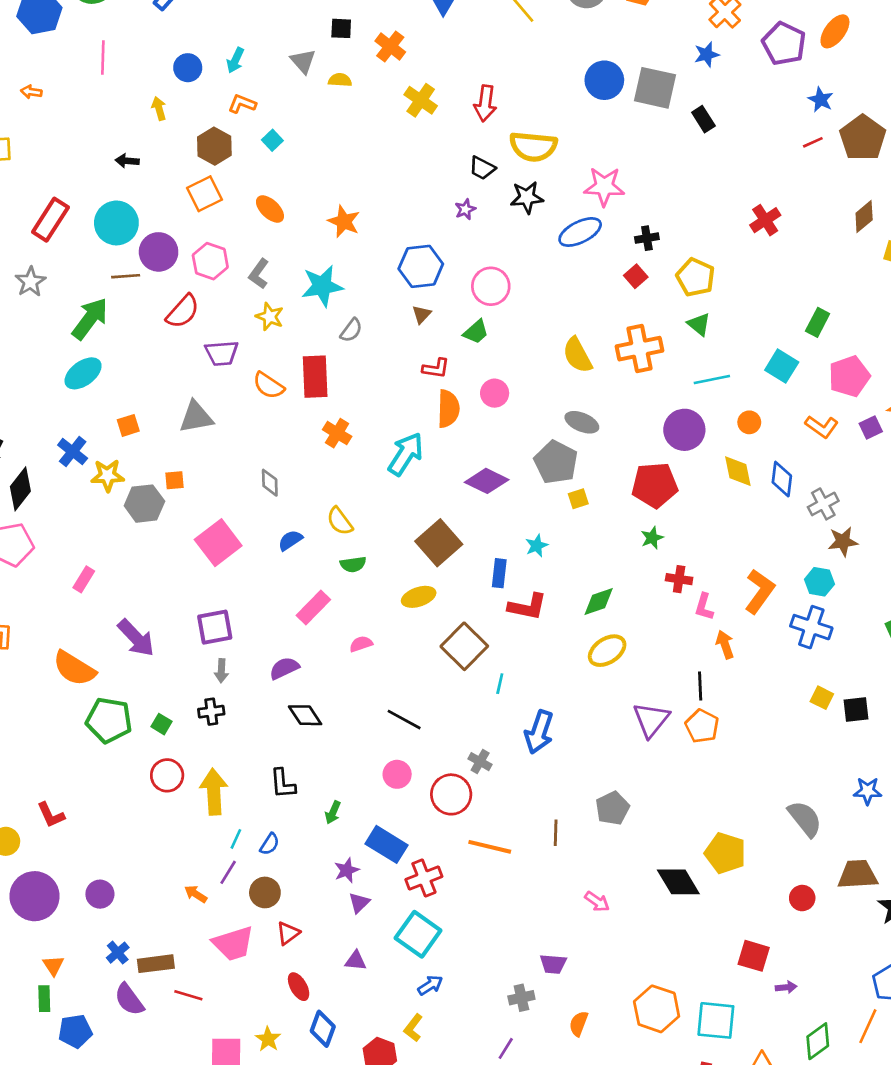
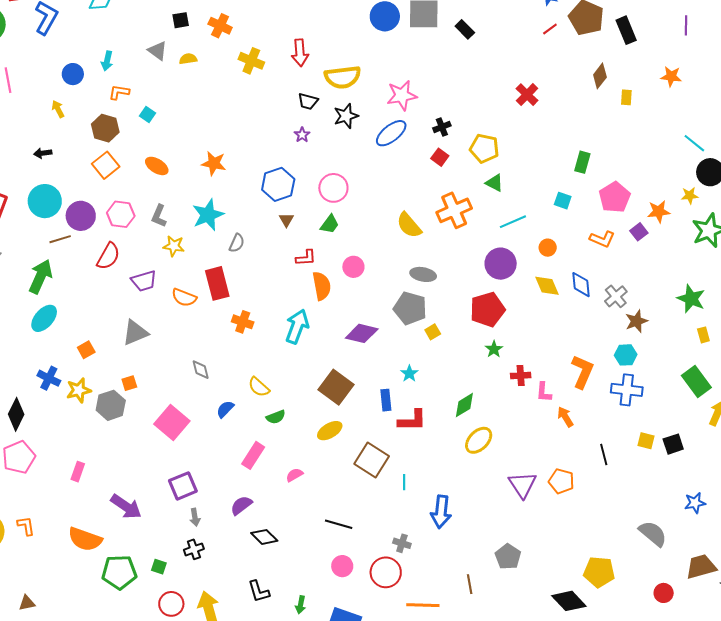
cyan square: (782, 366) -> (563, 201), size x0.7
black line: (700, 686) -> (604, 454), moved

